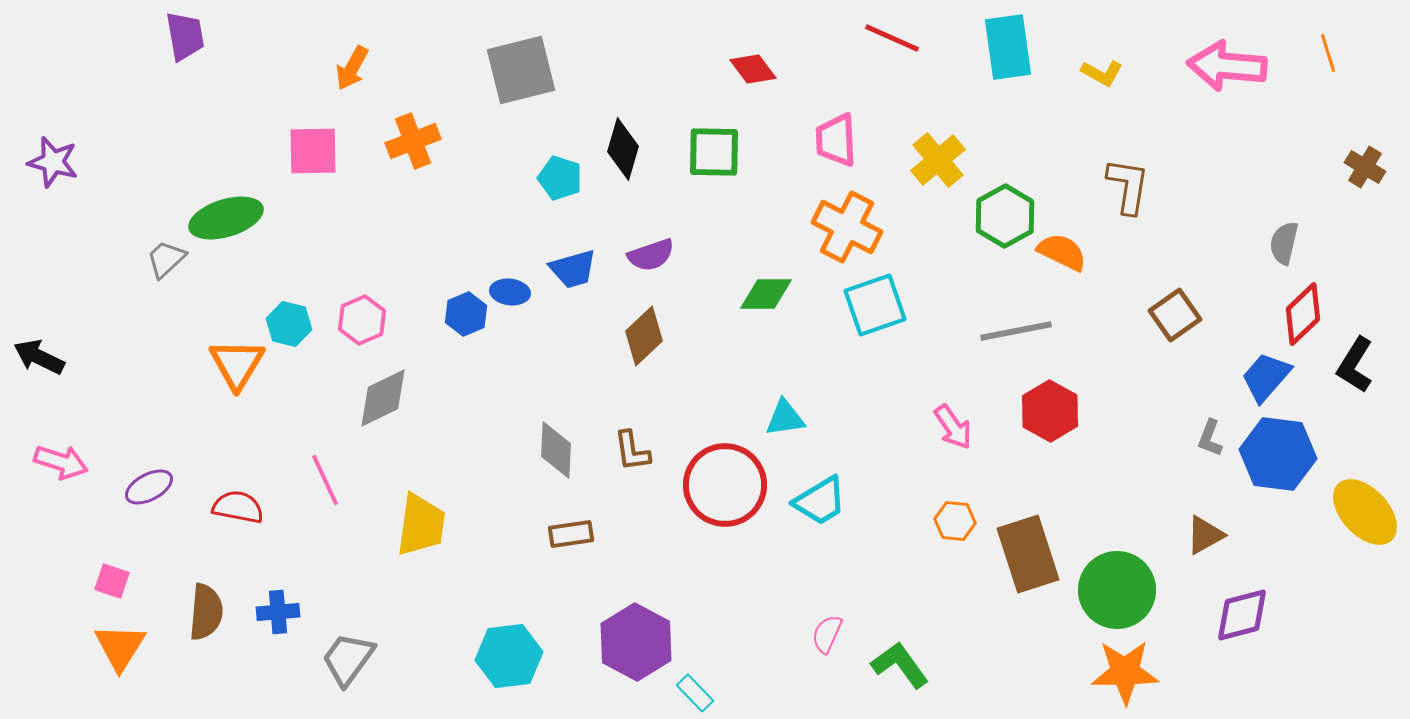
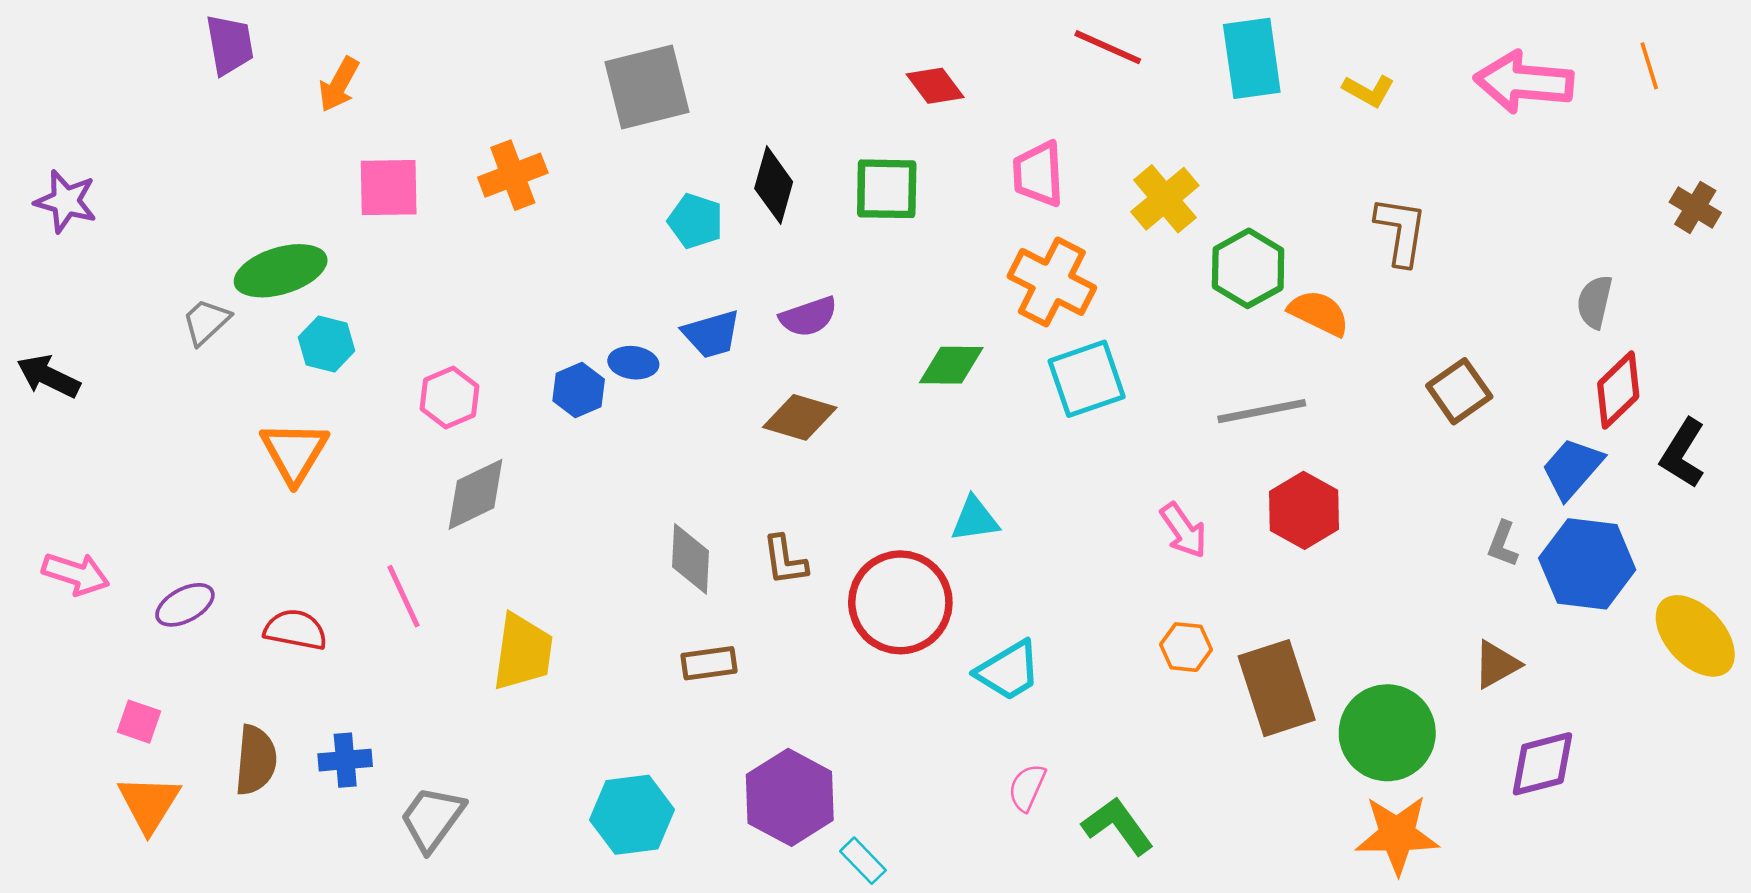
orange arrow: (352, 68) -> (339, 84), moved
cyan hexagon: (289, 324) -> (327, 344), moved
brown diamond: (644, 336) -> (800, 417), turned 60
black arrow: (39, 357) -> (48, 376), moved
cyan trapezoid: (820, 501) -> (1008, 671), moved

